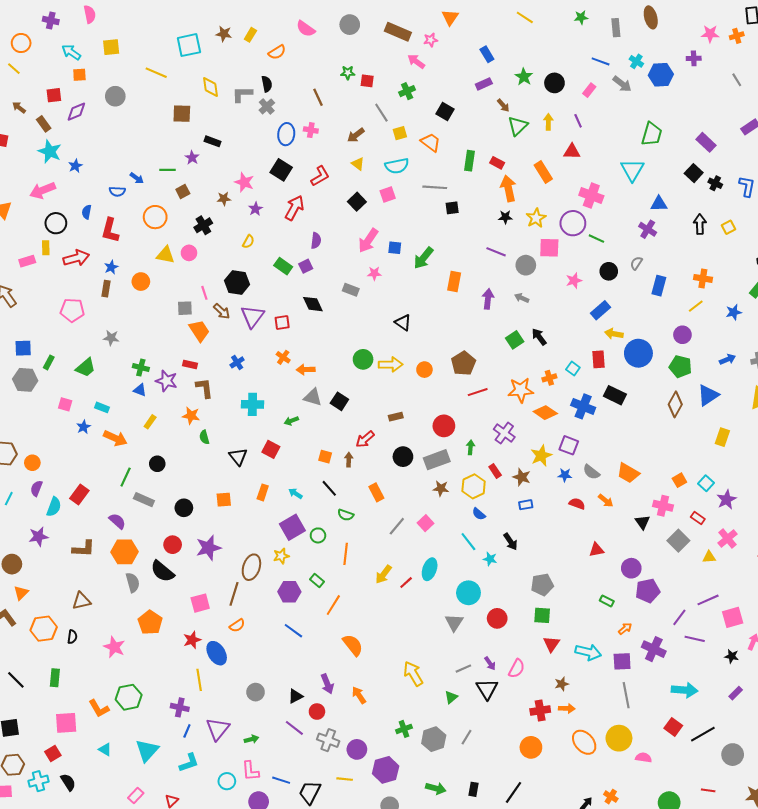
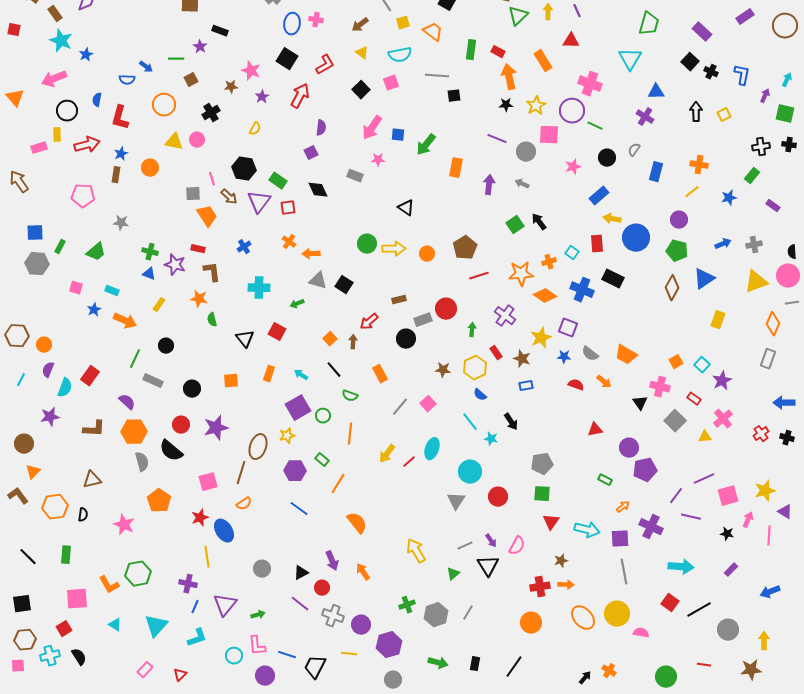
green rectangle: (283, 266) -> (278, 181), moved
orange square: (325, 457) -> (330, 339), turned 32
gray rectangle: (437, 460) -> (423, 320), moved, size x0.7

